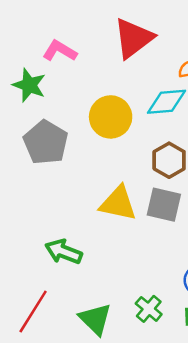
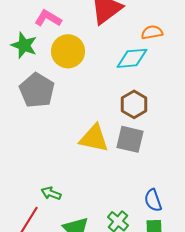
yellow circle: (111, 117) -> (68, 51), moved
green arrow: (64, 252) -> (51, 193), moved, size x0.7

